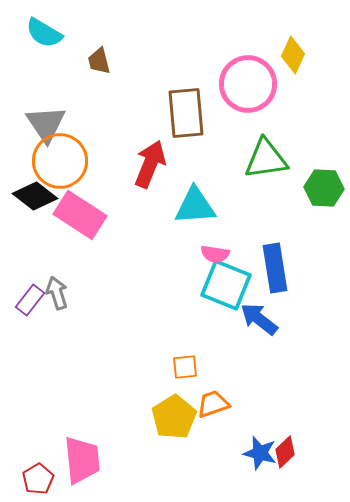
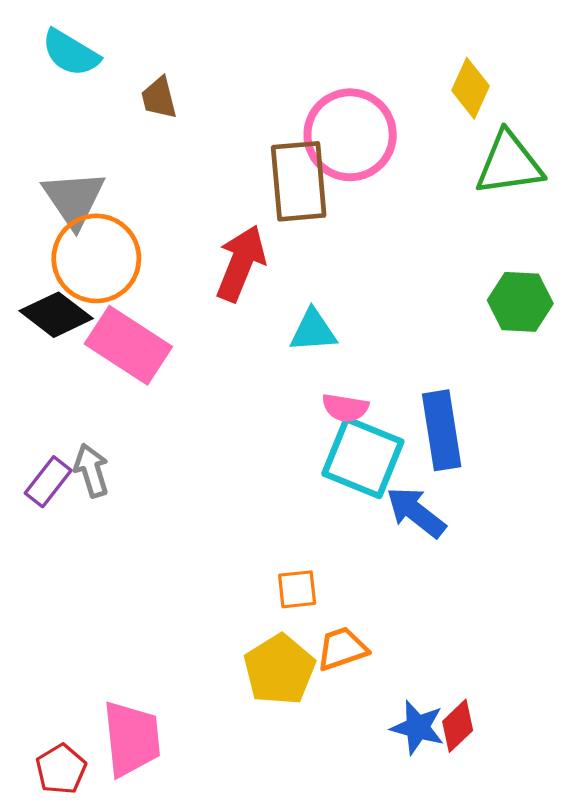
pink circle: (248, 84) -> (350, 135), moved
green triangle: (266, 159) -> (509, 164), moved
cyan triangle: (195, 206) -> (313, 331), size x0.7

